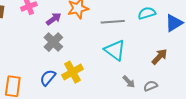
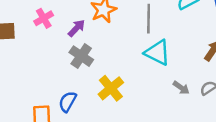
gray line: (113, 22) -> (149, 19), turned -75
blue semicircle: (48, 78) -> (68, 102), moved

